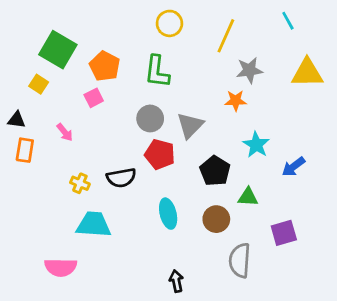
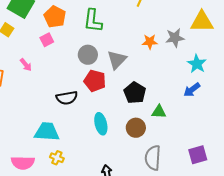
gray star: (249, 70) -> (175, 38), moved
cyan star: (256, 145) -> (197, 64), moved
yellow cross: (80, 183) -> (57, 158), moved
purple square: (284, 233) -> (198, 155), moved

